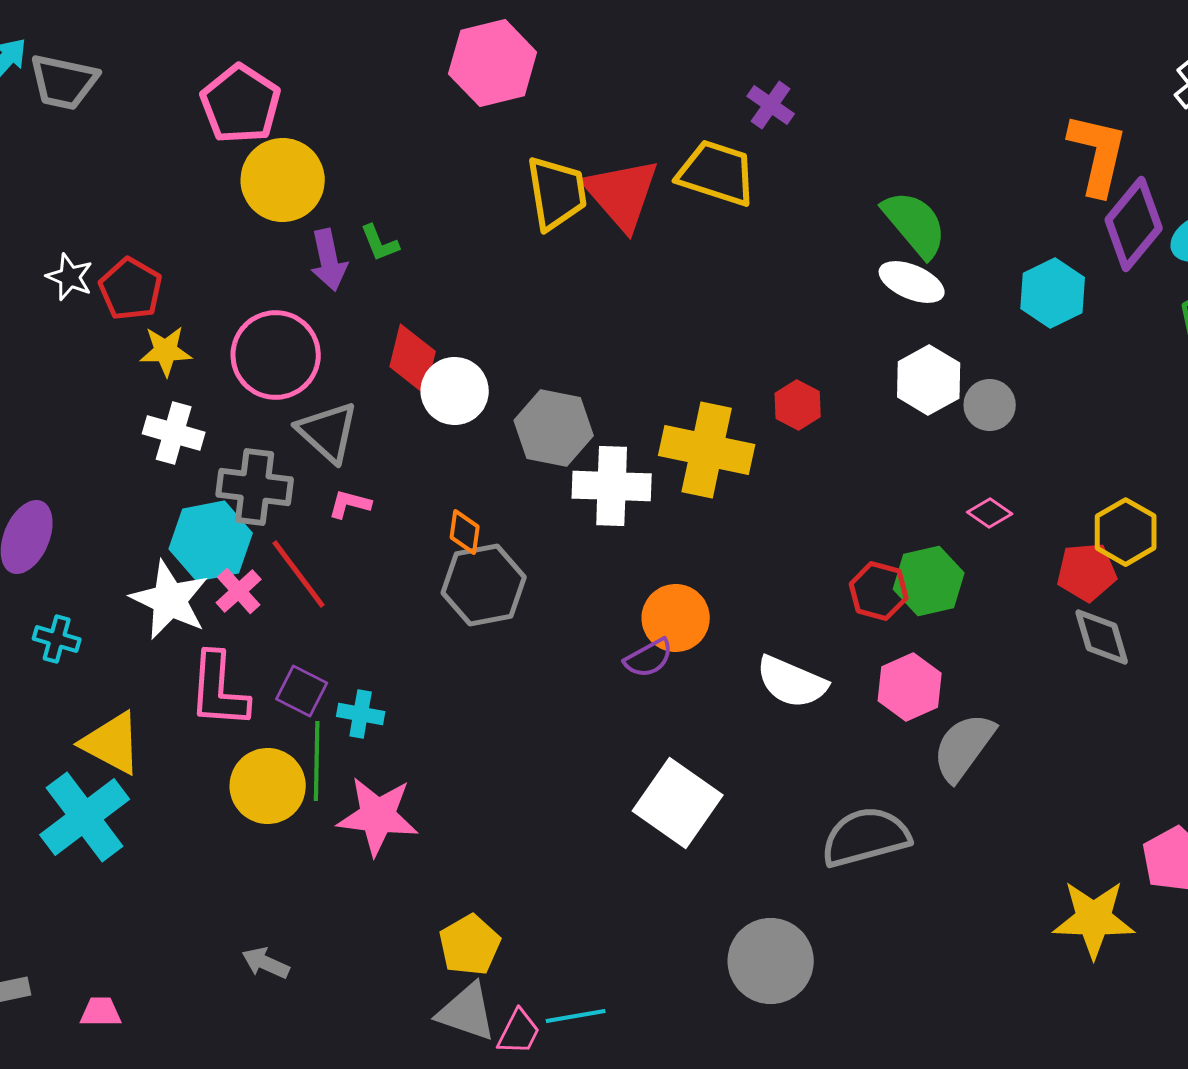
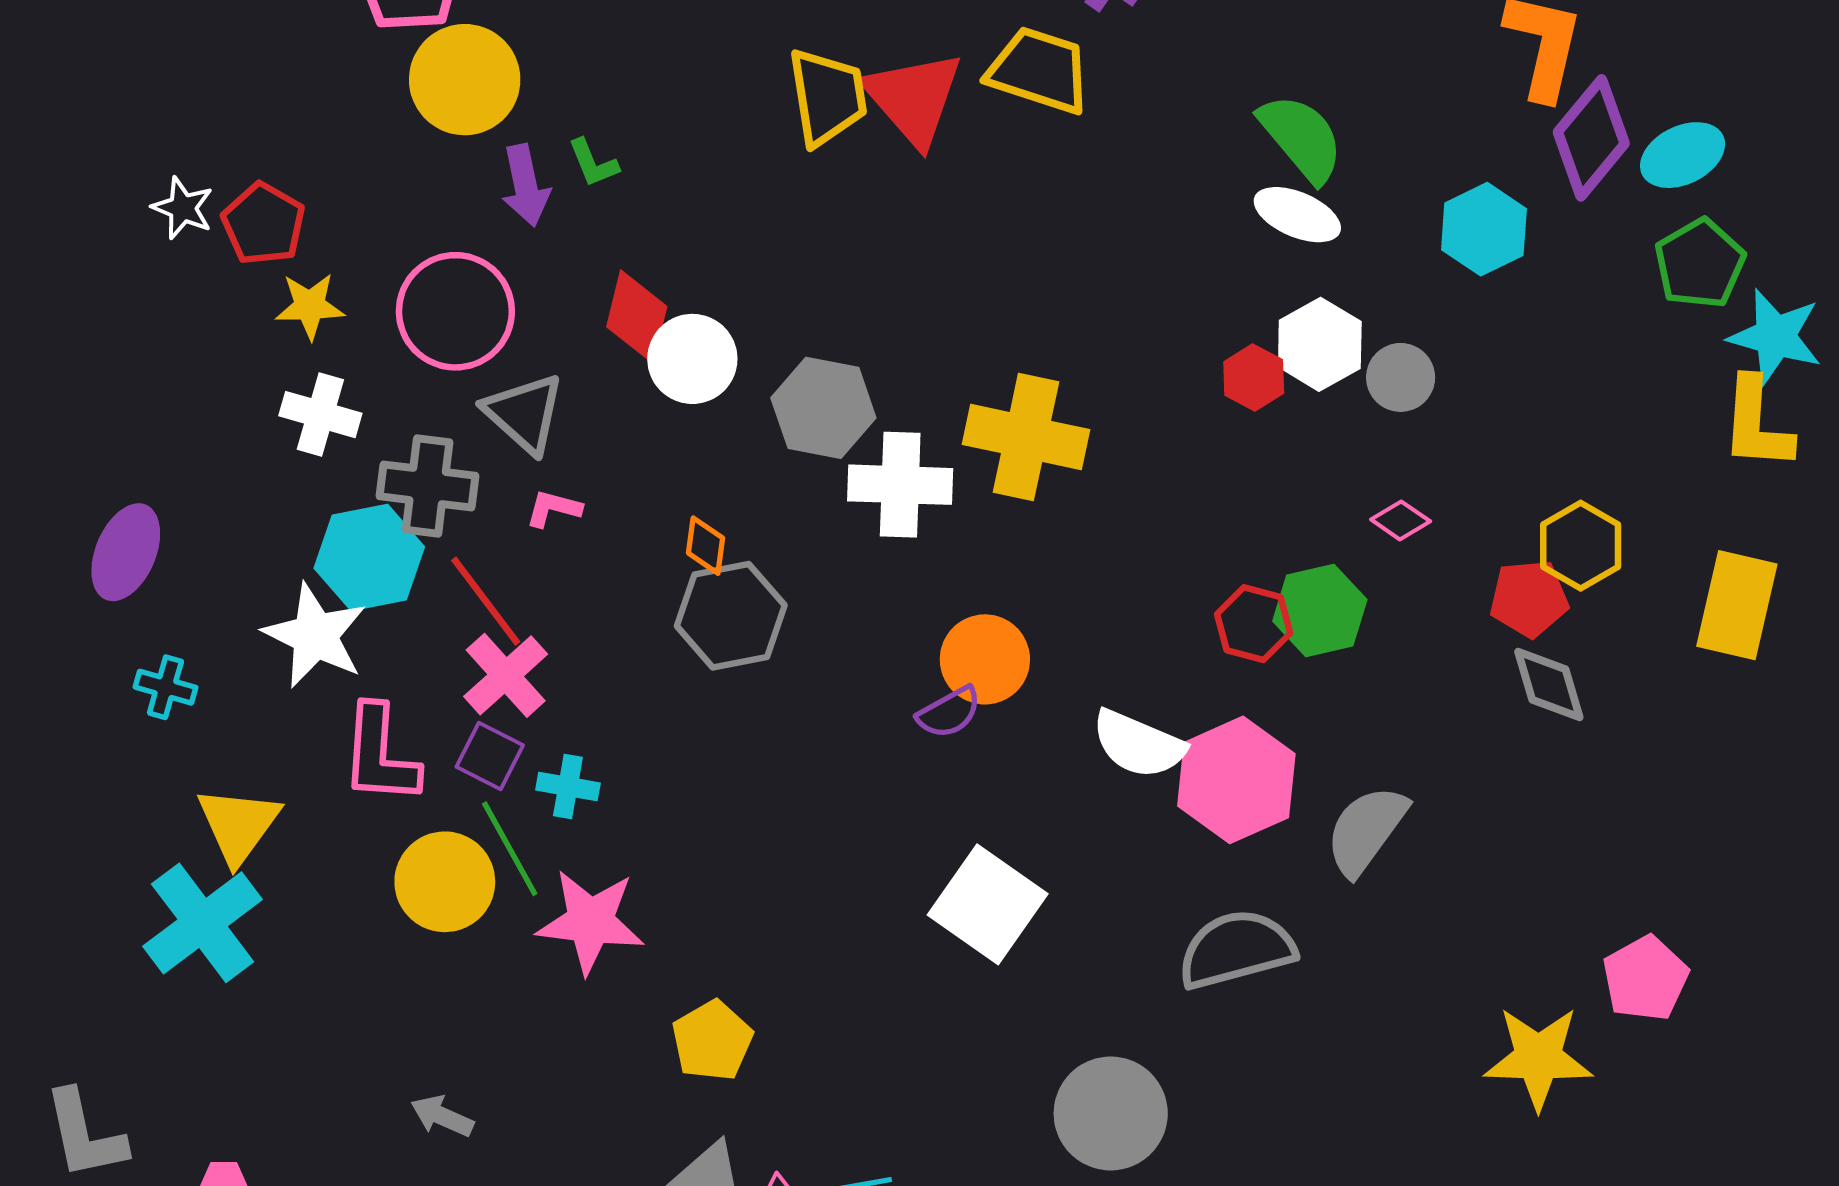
red hexagon: (798, 405) -> (1254, 377), moved
pink cross: (239, 591) -> (506, 675), moved, size x1.4
pink hexagon: (910, 687) -> (1236, 780), moved, size x1.4
yellow triangle: (112, 743) -> (238, 825), turned 38
green line: (317, 761) -> (510, 849), turned -30
yellow pentagon: (470, 945) -> (712, 1041), moved

